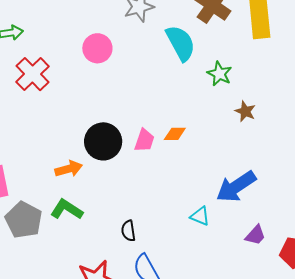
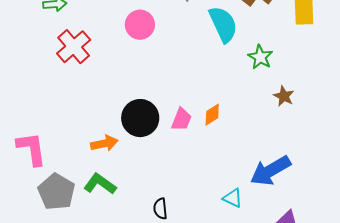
orange diamond: (175, 134) -> (212, 115), turned -35

